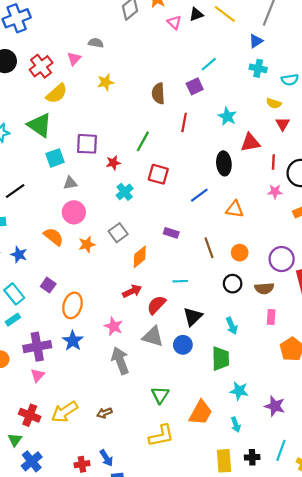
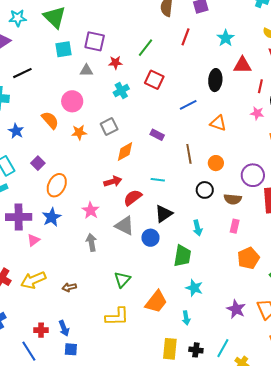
gray triangle: (70, 183) -> (86, 70), moved
gray arrow: (120, 361) -> (91, 242), size x0.7
pink triangle: (38, 375) -> (33, 240), moved
purple star: (275, 406) -> (236, 309), moved

